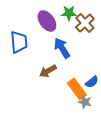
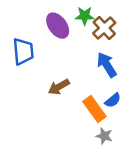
blue arrow: (62, 48) -> (107, 65), moved
gray star: (85, 102) -> (104, 136), moved

